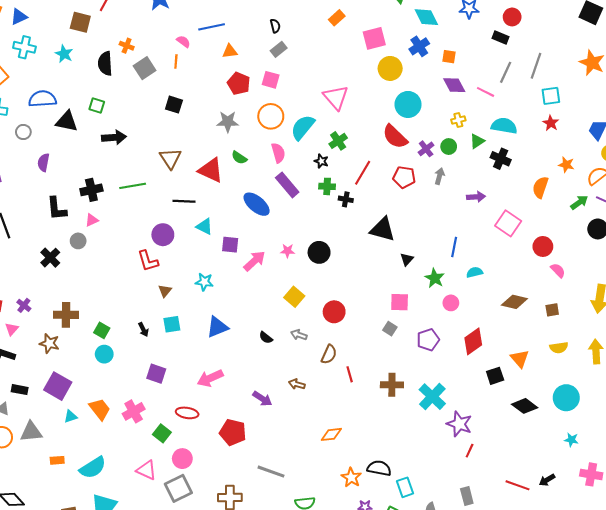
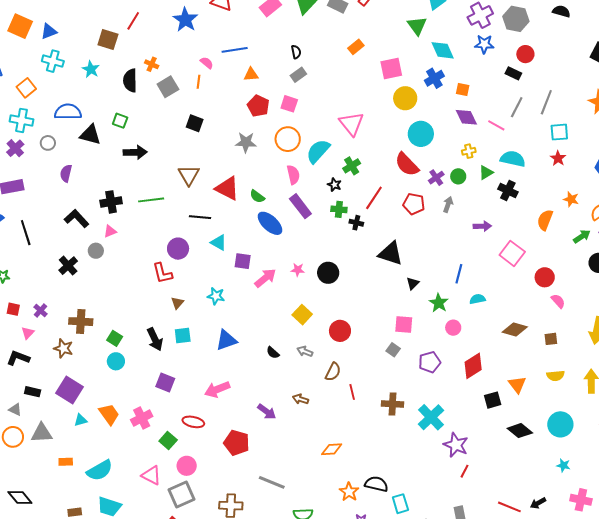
green semicircle: (239, 158) -> (257, 196), moved
black L-shape: (57, 209) -> (77, 218), turned 140
black arrow: (143, 330) -> (155, 339), size x1.6

